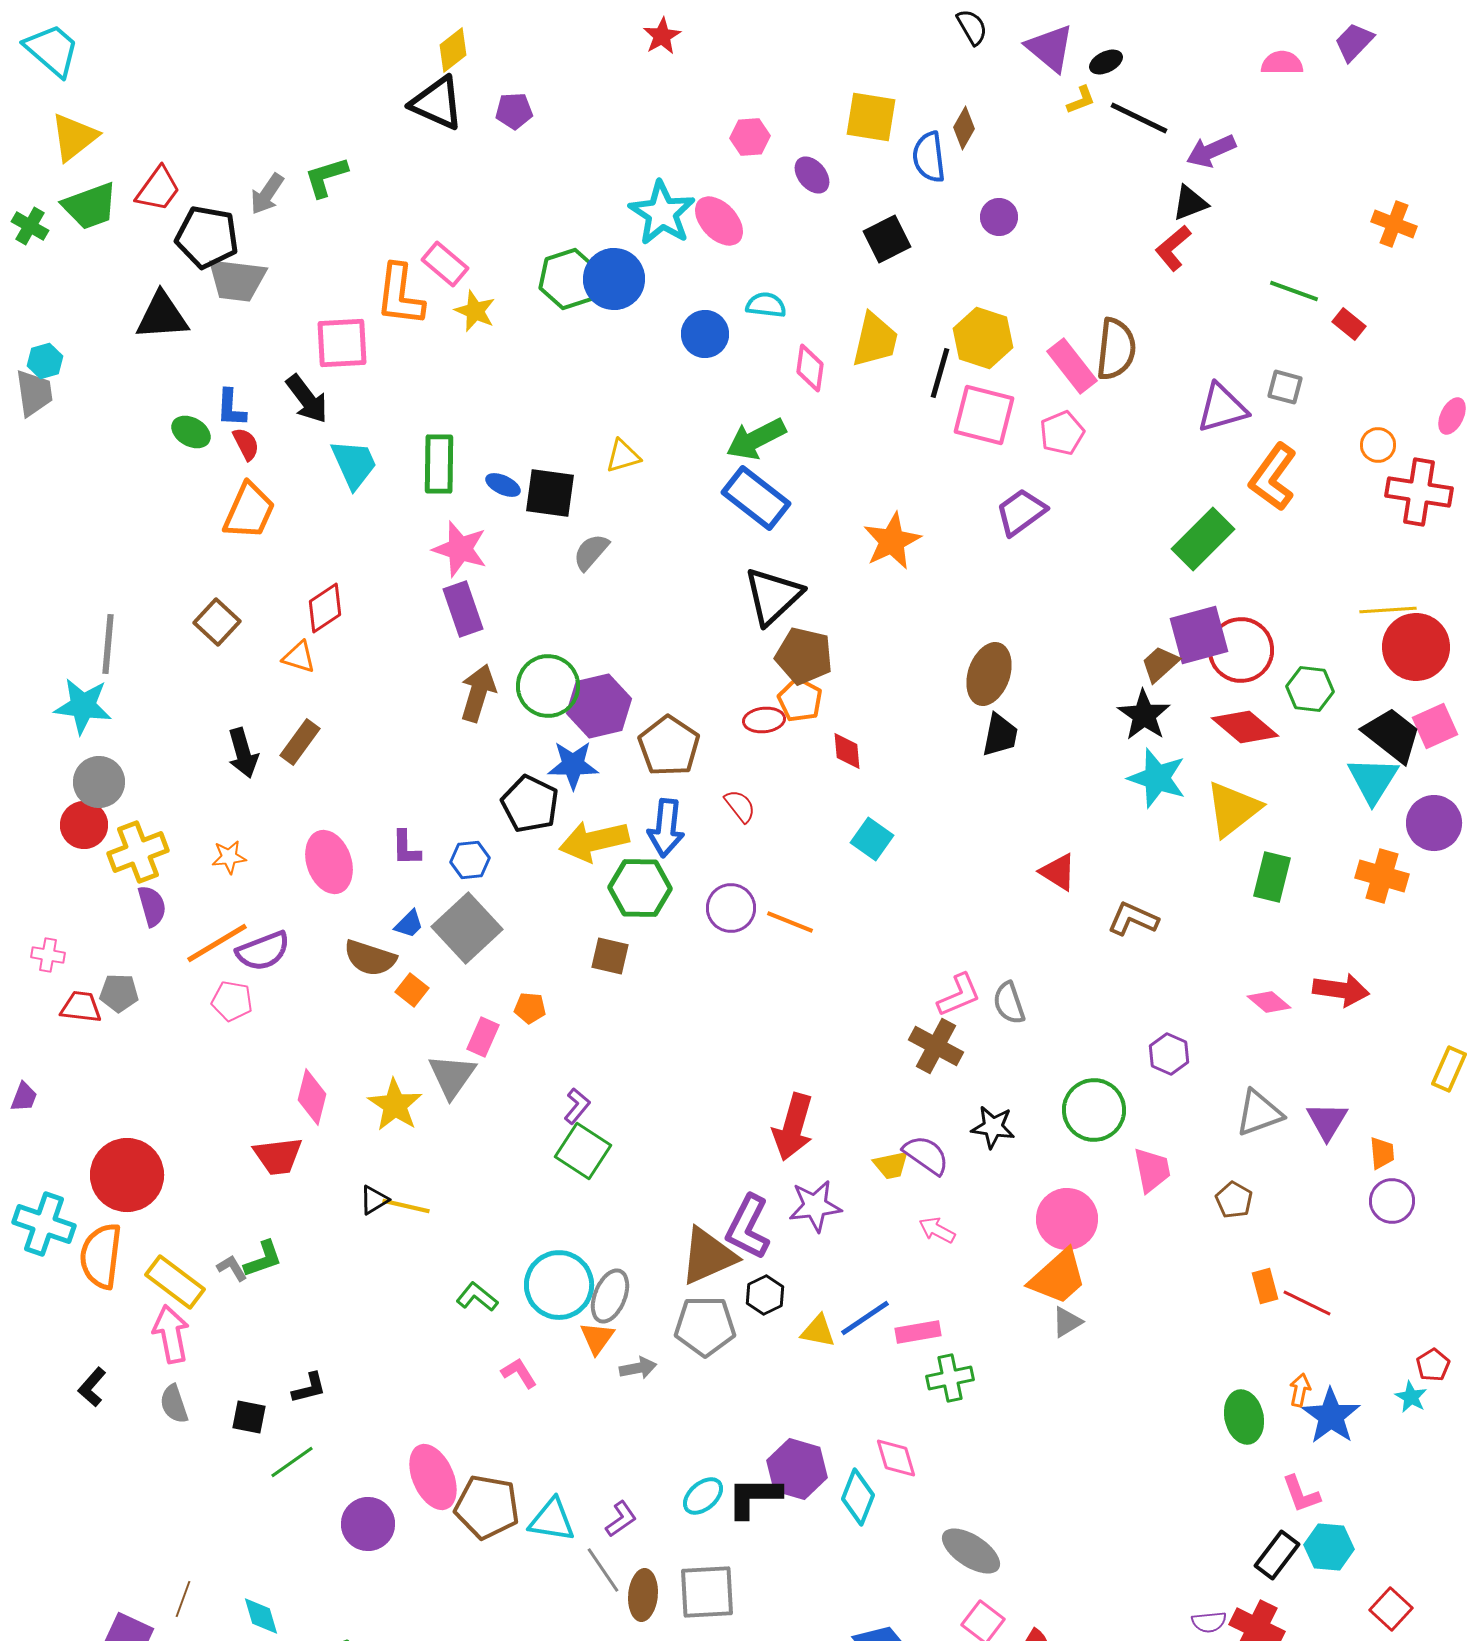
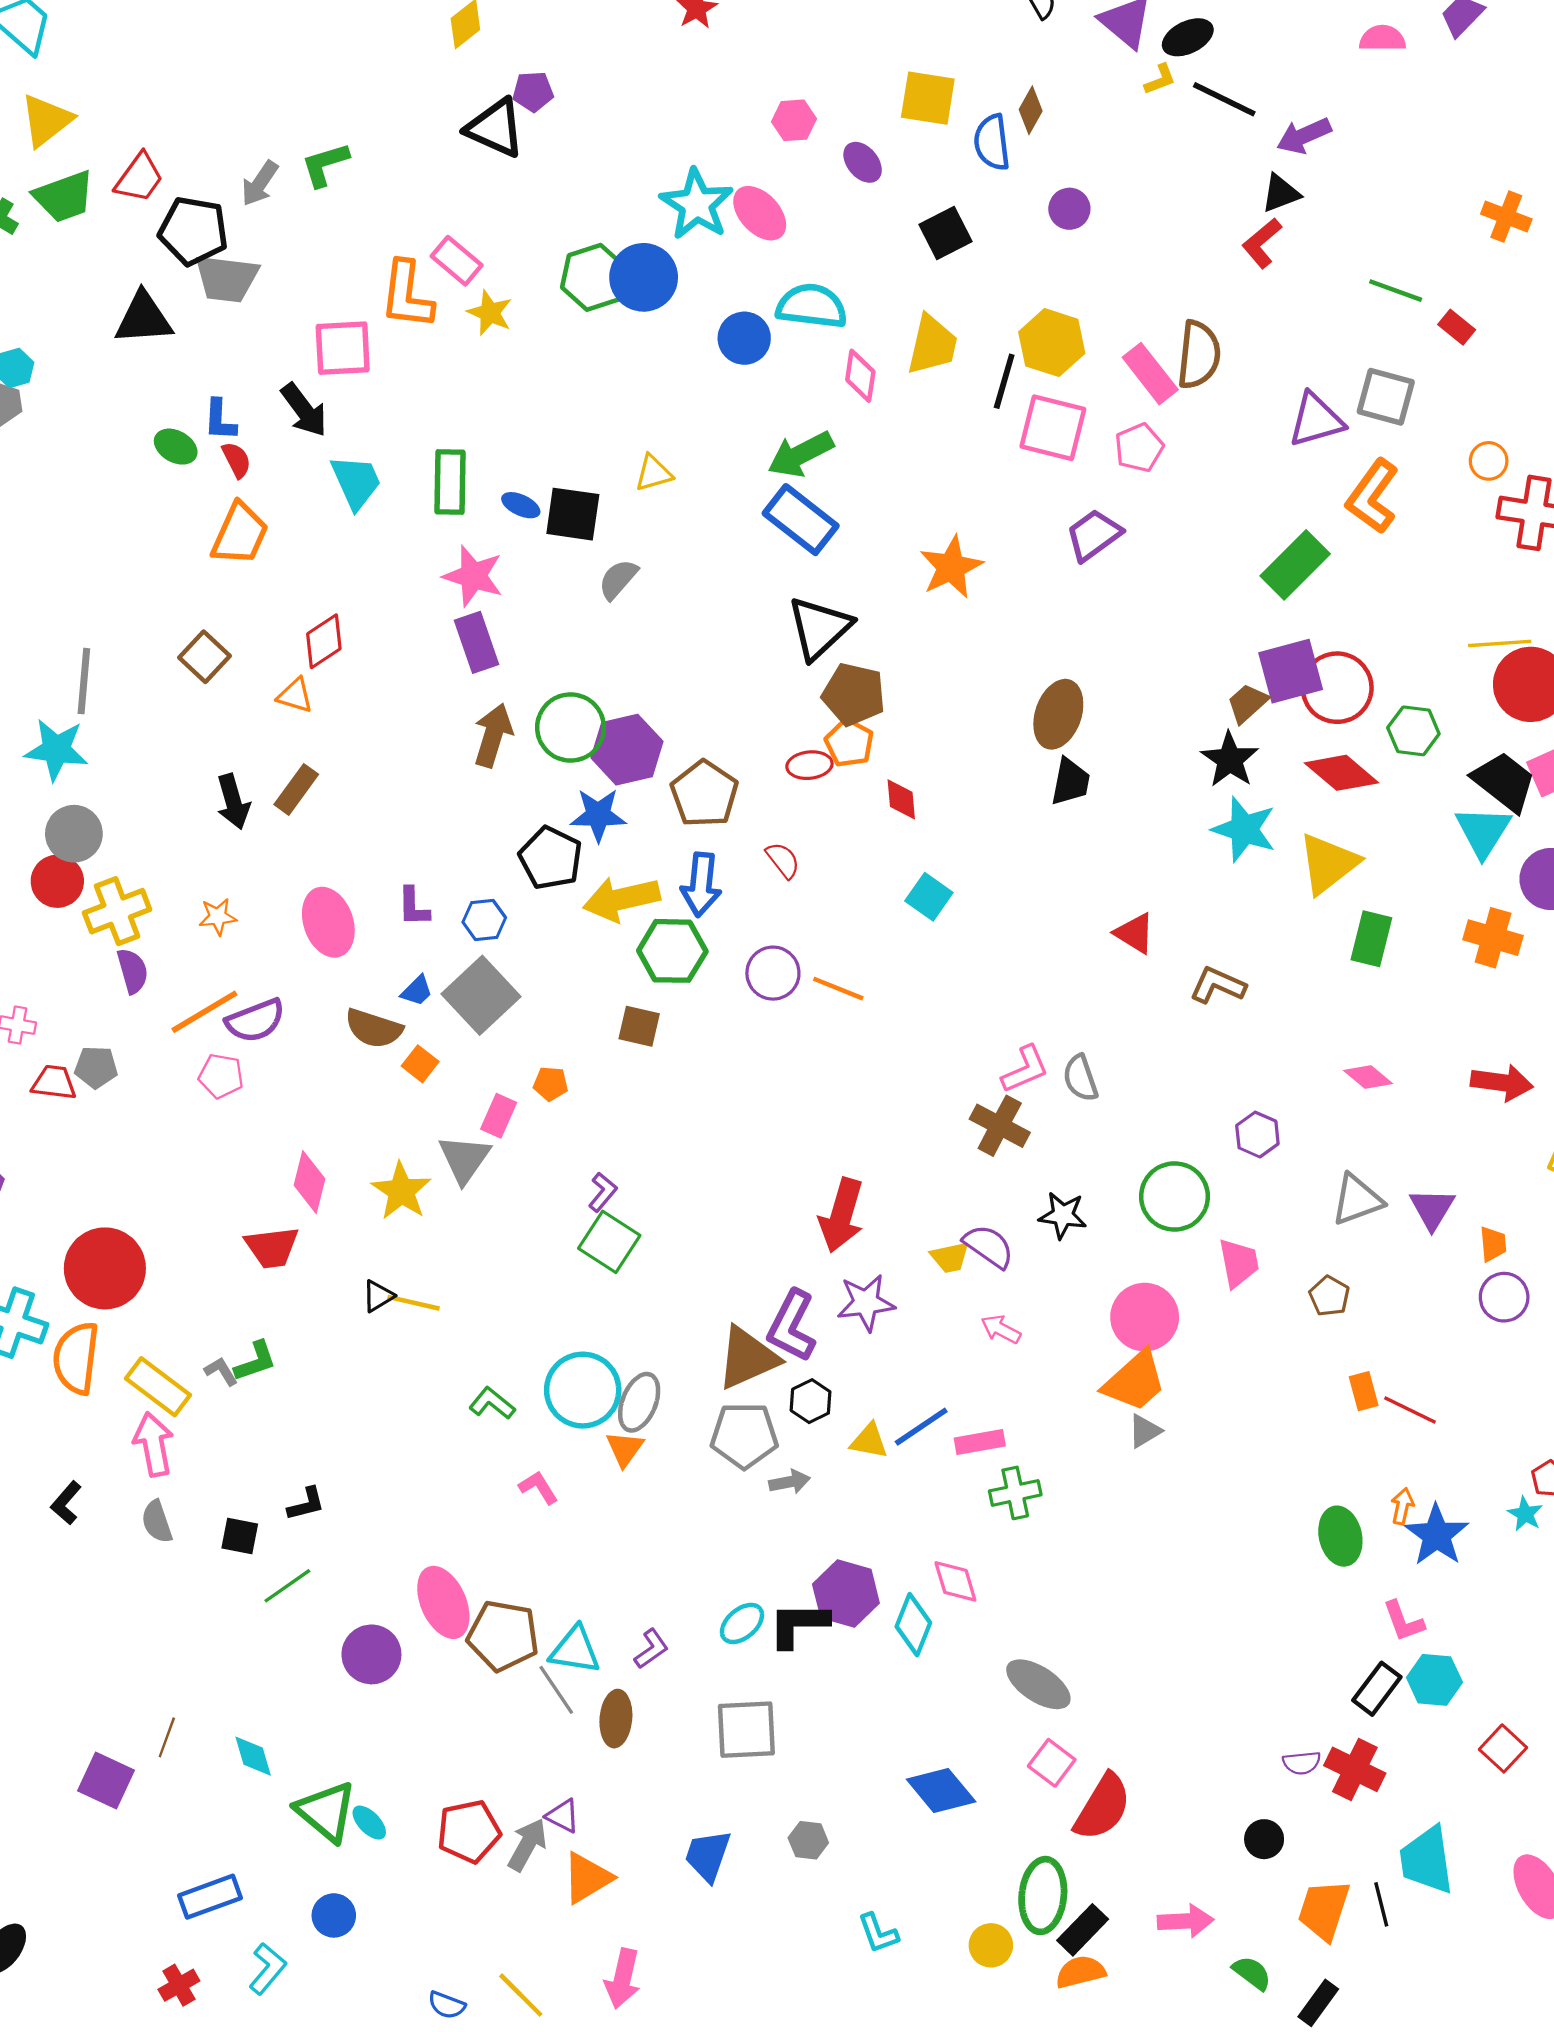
black ellipse: (1106, 62) -> (1188, 37), size x1.4
black triangle: (437, 103) -> (495, 128), moved
cyan semicircle: (766, 305) -> (812, 306), size x1.6
gray square: (1285, 387) -> (1386, 397), size x1.5
red arrow: (1341, 990) -> (1502, 1083), moved
gray arrow: (638, 1368) -> (790, 1482), moved
gray line: (603, 1570) -> (556, 1690), moved
brown ellipse: (643, 1595) -> (616, 1719), moved

